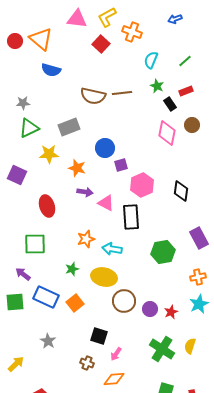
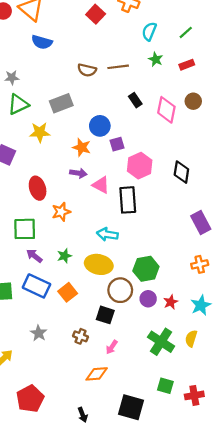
brown semicircle: (93, 96) -> (87, 70), size x0.7
black rectangle: (170, 104) -> (135, 100), moved
orange star: (77, 168) -> (82, 147), moved
orange star: (86, 239) -> (61, 212), moved
green hexagon: (163, 252) -> (146, 269), moved
purple arrow: (23, 274) -> (34, 256), moved
cyan star: (199, 304) -> (201, 305), moved
black square: (99, 336) -> (105, 315), moved
brown cross: (87, 363) -> (80, 336), moved
orange diamond: (114, 379) -> (97, 374), moved

